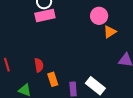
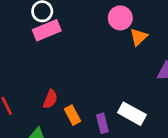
red semicircle: (39, 65) -> (50, 99), turned 40

